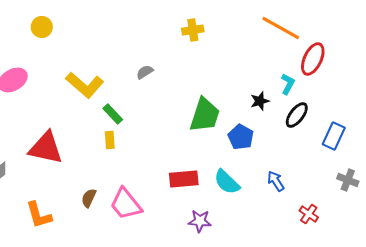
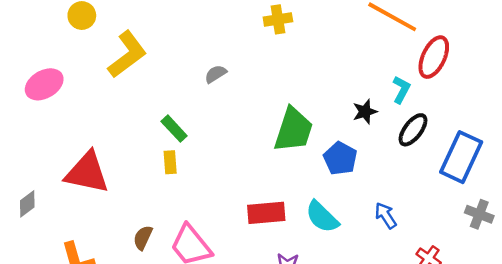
yellow L-shape: (85, 85) -> (127, 54), moved, turned -78
blue rectangle: (334, 136) -> (461, 157), size x1.4

